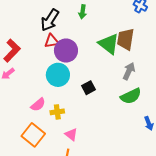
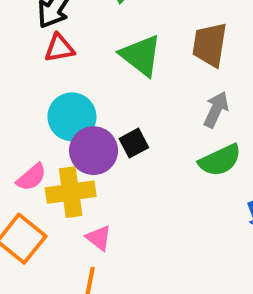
green triangle: (109, 44) -> (141, 55), moved
purple circle: (66, 51) -> (94, 151), moved
yellow cross: (57, 112) -> (71, 192), size x1.6

